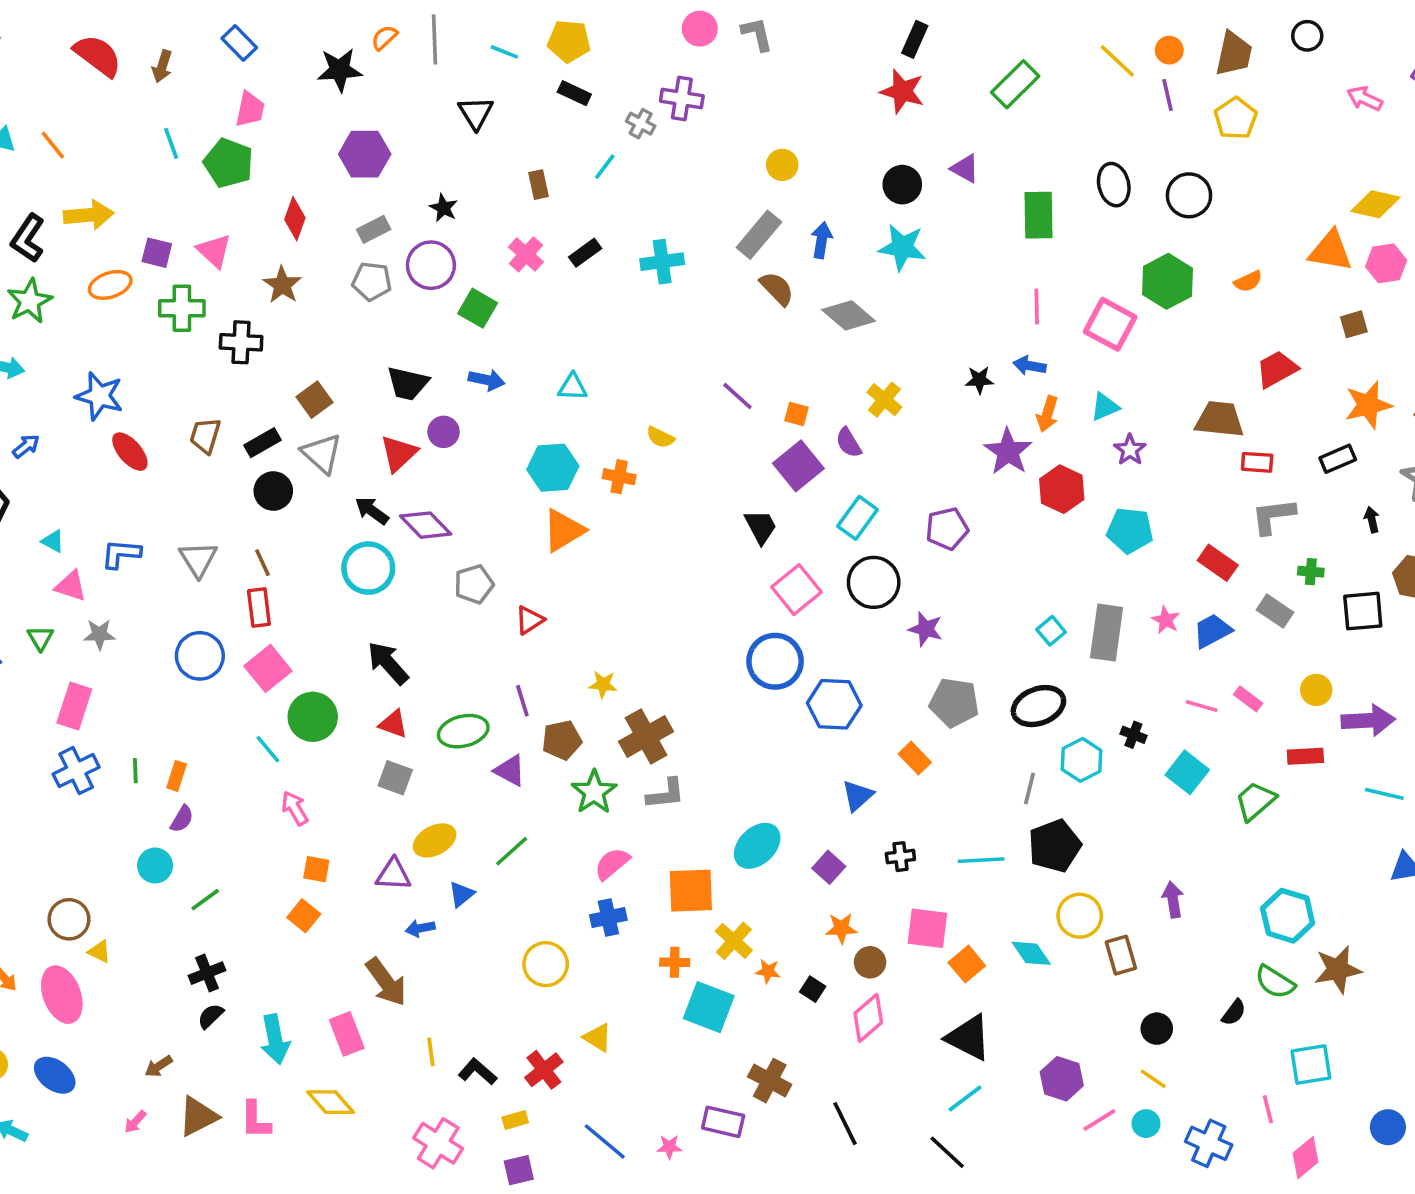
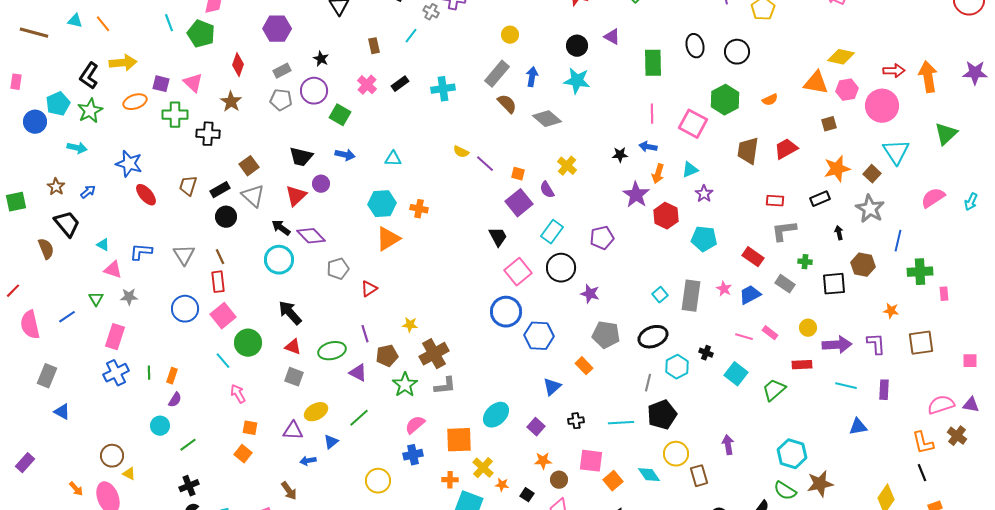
brown trapezoid: (1219, 419) -> (748, 151), moved, turned -88
yellow semicircle: (660, 437) -> (461, 152), moved
brown arrow: (386, 982) -> (289, 491), size x0.7

